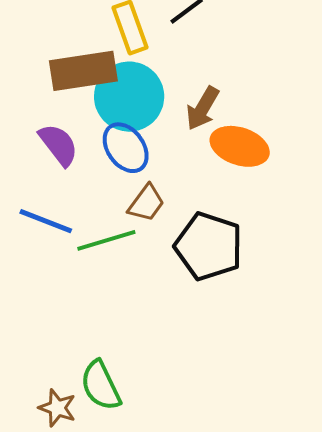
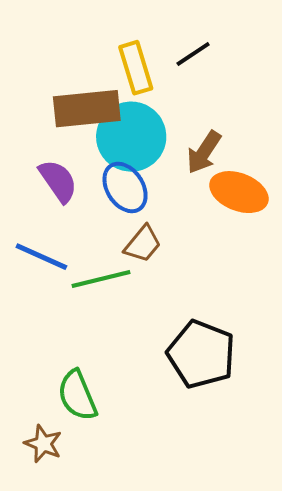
black pentagon: (209, 246) -> (201, 354), moved
green semicircle: (101, 386) -> (77, 395), moved

